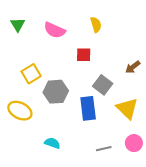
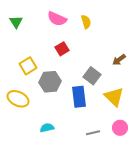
pink semicircle: (55, 30) -> (57, 19), moved
red square: (84, 55) -> (62, 49), moved, turned -32
cyan semicircle: (52, 143) -> (47, 128), turned -32

